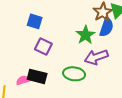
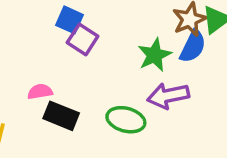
purple square: (43, 47) -> (83, 39), moved
pink semicircle: (23, 80) -> (40, 92), moved

